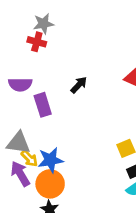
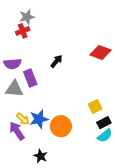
red cross: (37, 42) -> (23, 31), turned -32
gray triangle: (19, 143) -> (14, 89), moved
orange circle: (50, 184) -> (61, 126), moved

